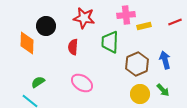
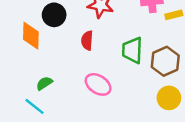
green trapezoid: (110, 42) -> (132, 50), moved

